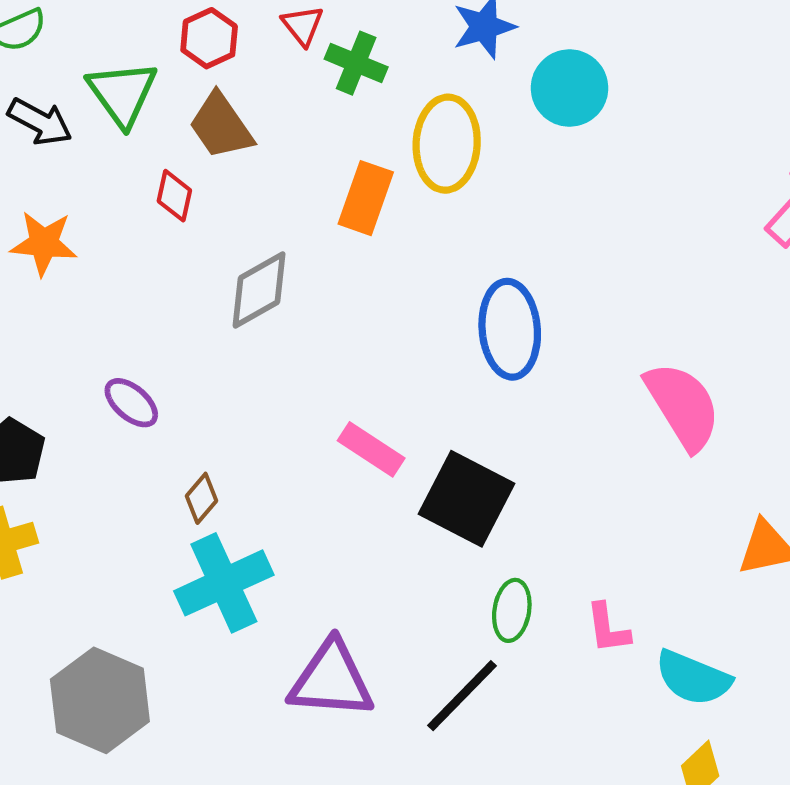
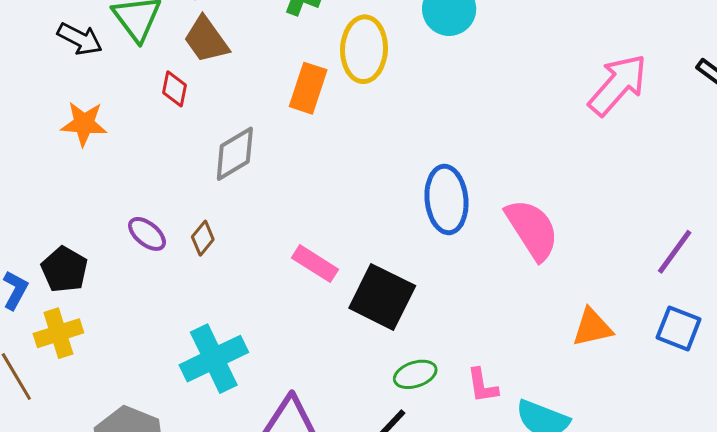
blue ellipse: (510, 329) -> (446, 199), moved
brown diamond: (201, 498) -> (203, 238), moved
green ellipse: (512, 610) -> (415, 374), turned 63

